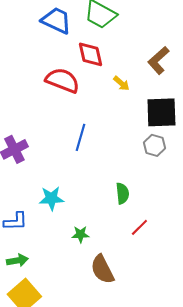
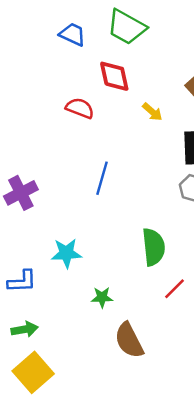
blue trapezoid: (56, 20) -> (72, 34), size x0.7
red semicircle: (62, 80) -> (80, 108), size x0.7
green semicircle: (122, 193) -> (154, 247), size x1.4

